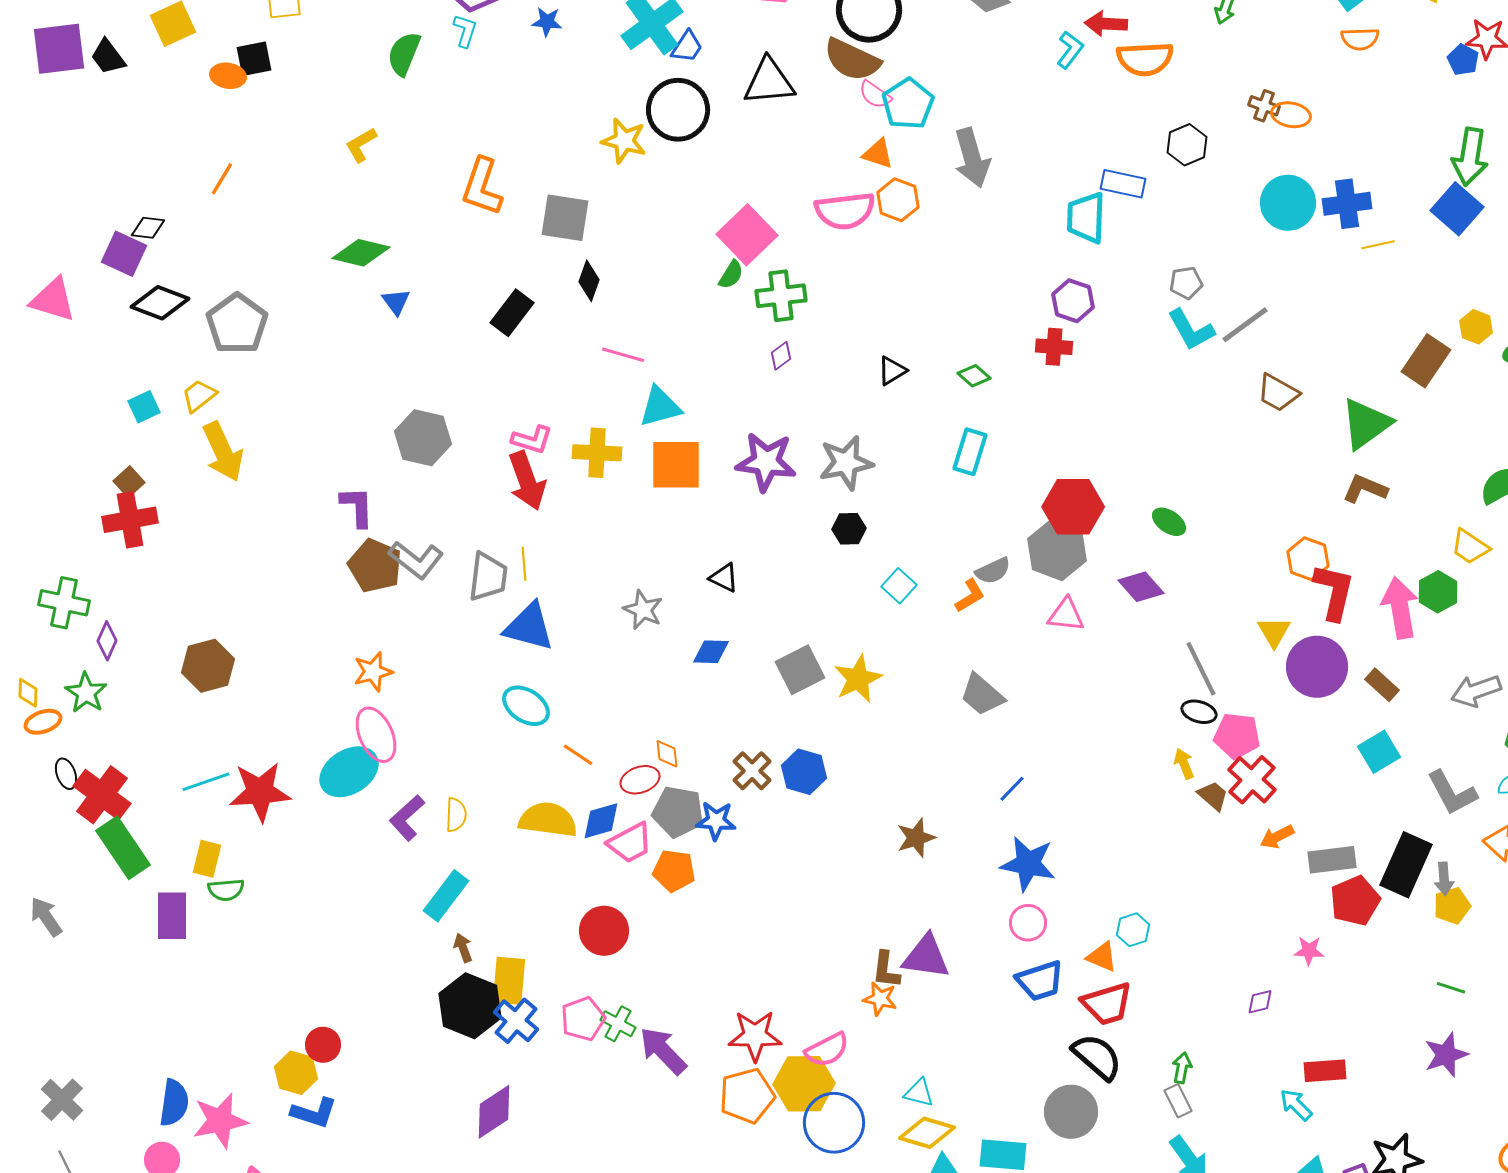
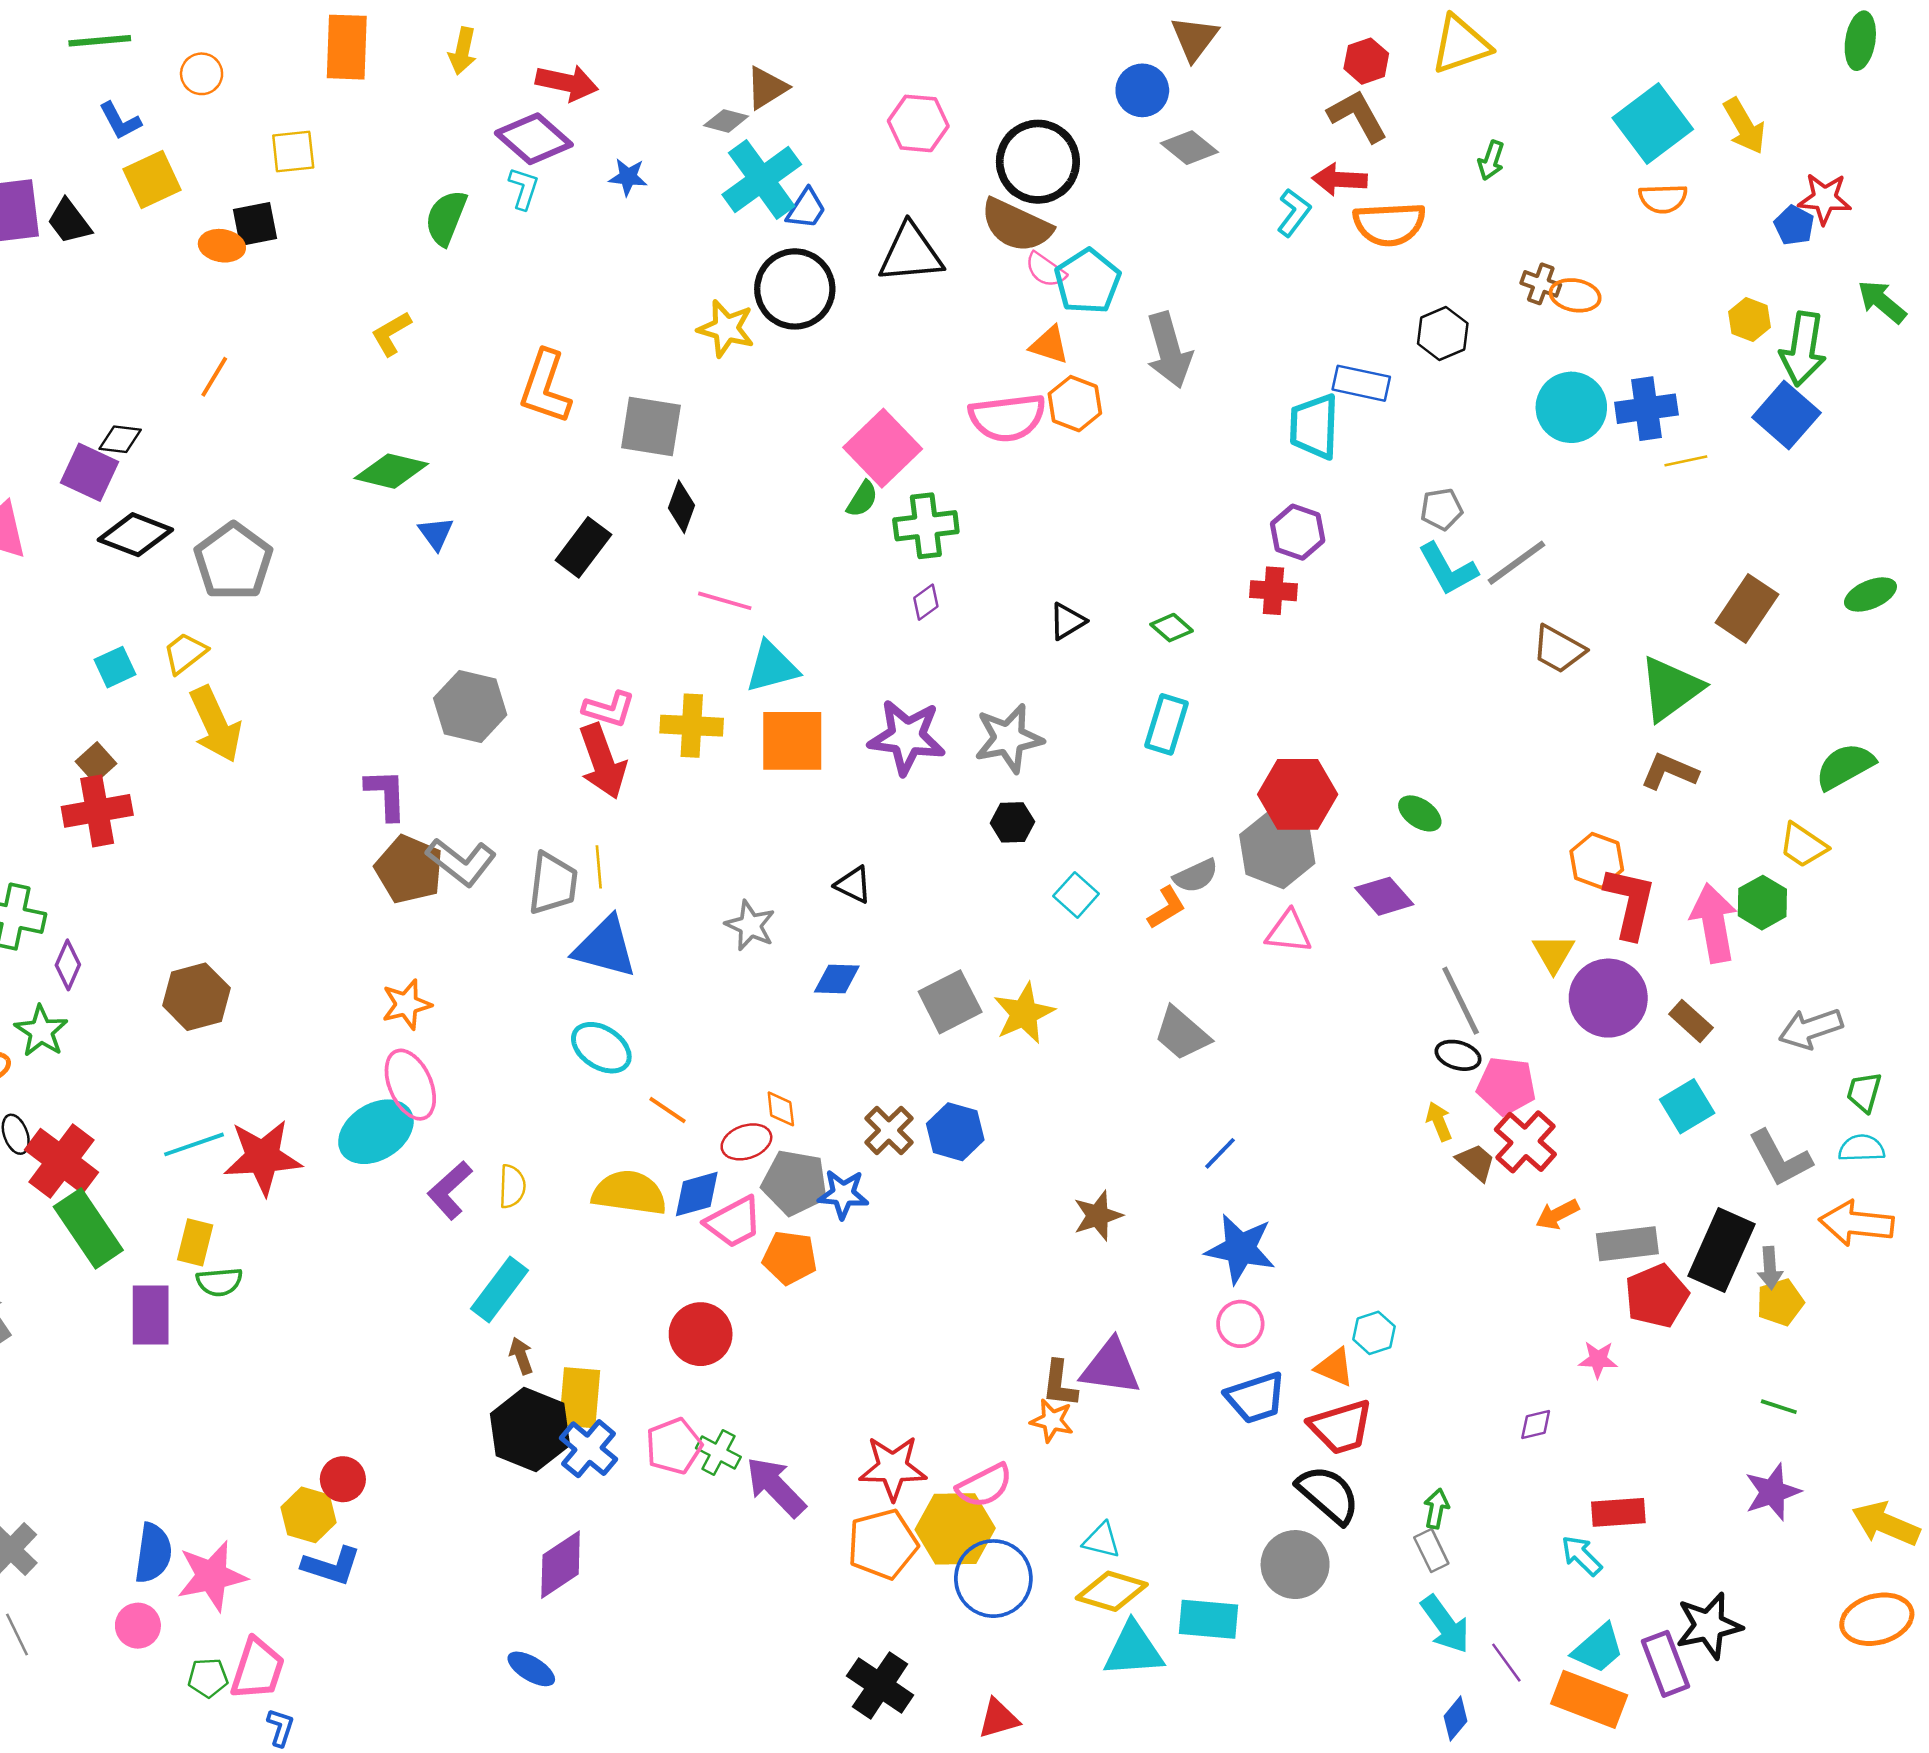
yellow hexagon: (1476, 327) -> (1750, 320), moved

